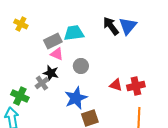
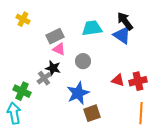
black arrow: (111, 26) -> (125, 21), moved
blue triangle: (128, 26) -> (122, 35), moved, turned -36
cyan trapezoid: (74, 33) -> (92, 28), moved

